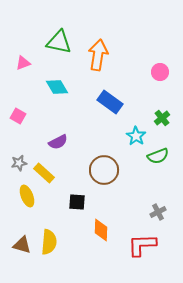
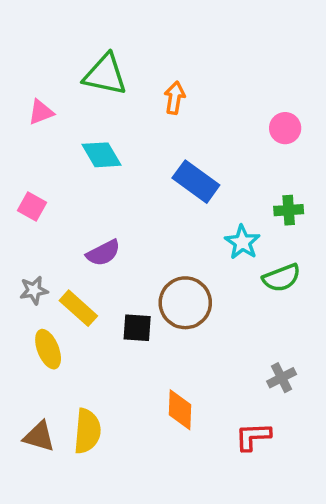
orange arrow: (98, 55) -> (175, 98), size x0.6
green cross: (162, 118) -> (289, 210), turned 35
black square: (77, 202) -> (137, 328), moved
red L-shape: (142, 245) -> (253, 436), size x0.7

